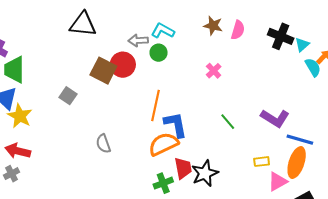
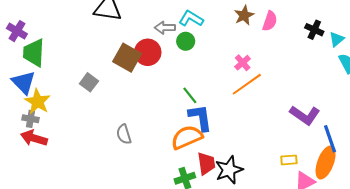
brown star: (213, 26) -> (244, 15), turned 30
black cross: (281, 36) -> (314, 30), size x0.7
orange line: (156, 106) -> (247, 84), moved, turned 40
green line: (228, 122) -> (190, 95), moved
blue line: (300, 140) -> (330, 139), turned 52
gray cross: (12, 174) -> (31, 119), moved, turned 35

